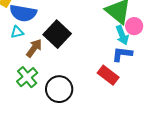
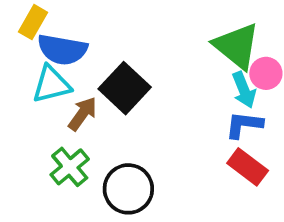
cyan triangle: (17, 32) -> (51, 84), size x1.6
red rectangle: (108, 75) -> (248, 167), moved

